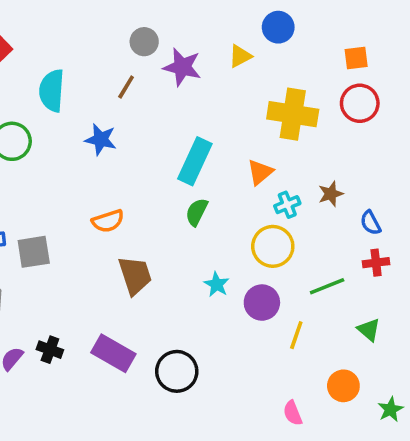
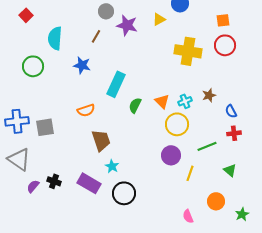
cyan rectangle: (195, 161) -> (116, 84), moved
orange triangle: (260, 172) -> (162, 101), moved, turned -35
cyan star: (217, 284) -> (112, 166), moved

